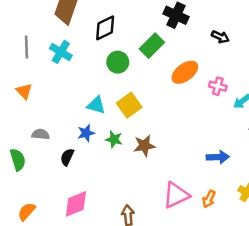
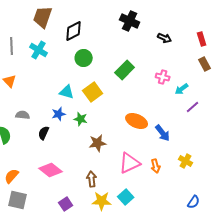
green rectangle: (152, 46) -> (125, 70), moved
orange ellipse: (185, 72) -> (137, 121), moved, turned 60
brown star: (144, 146) -> (98, 143), moved
blue arrow: (218, 157) -> (163, 133), turned 54
orange arrow: (209, 199) -> (156, 166), turned -40
pink diamond: (76, 204) -> (51, 170), turned 60

